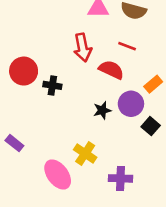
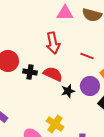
red line: (127, 46) -> (87, 56), moved
red semicircle: (111, 70) -> (53, 74), moved

